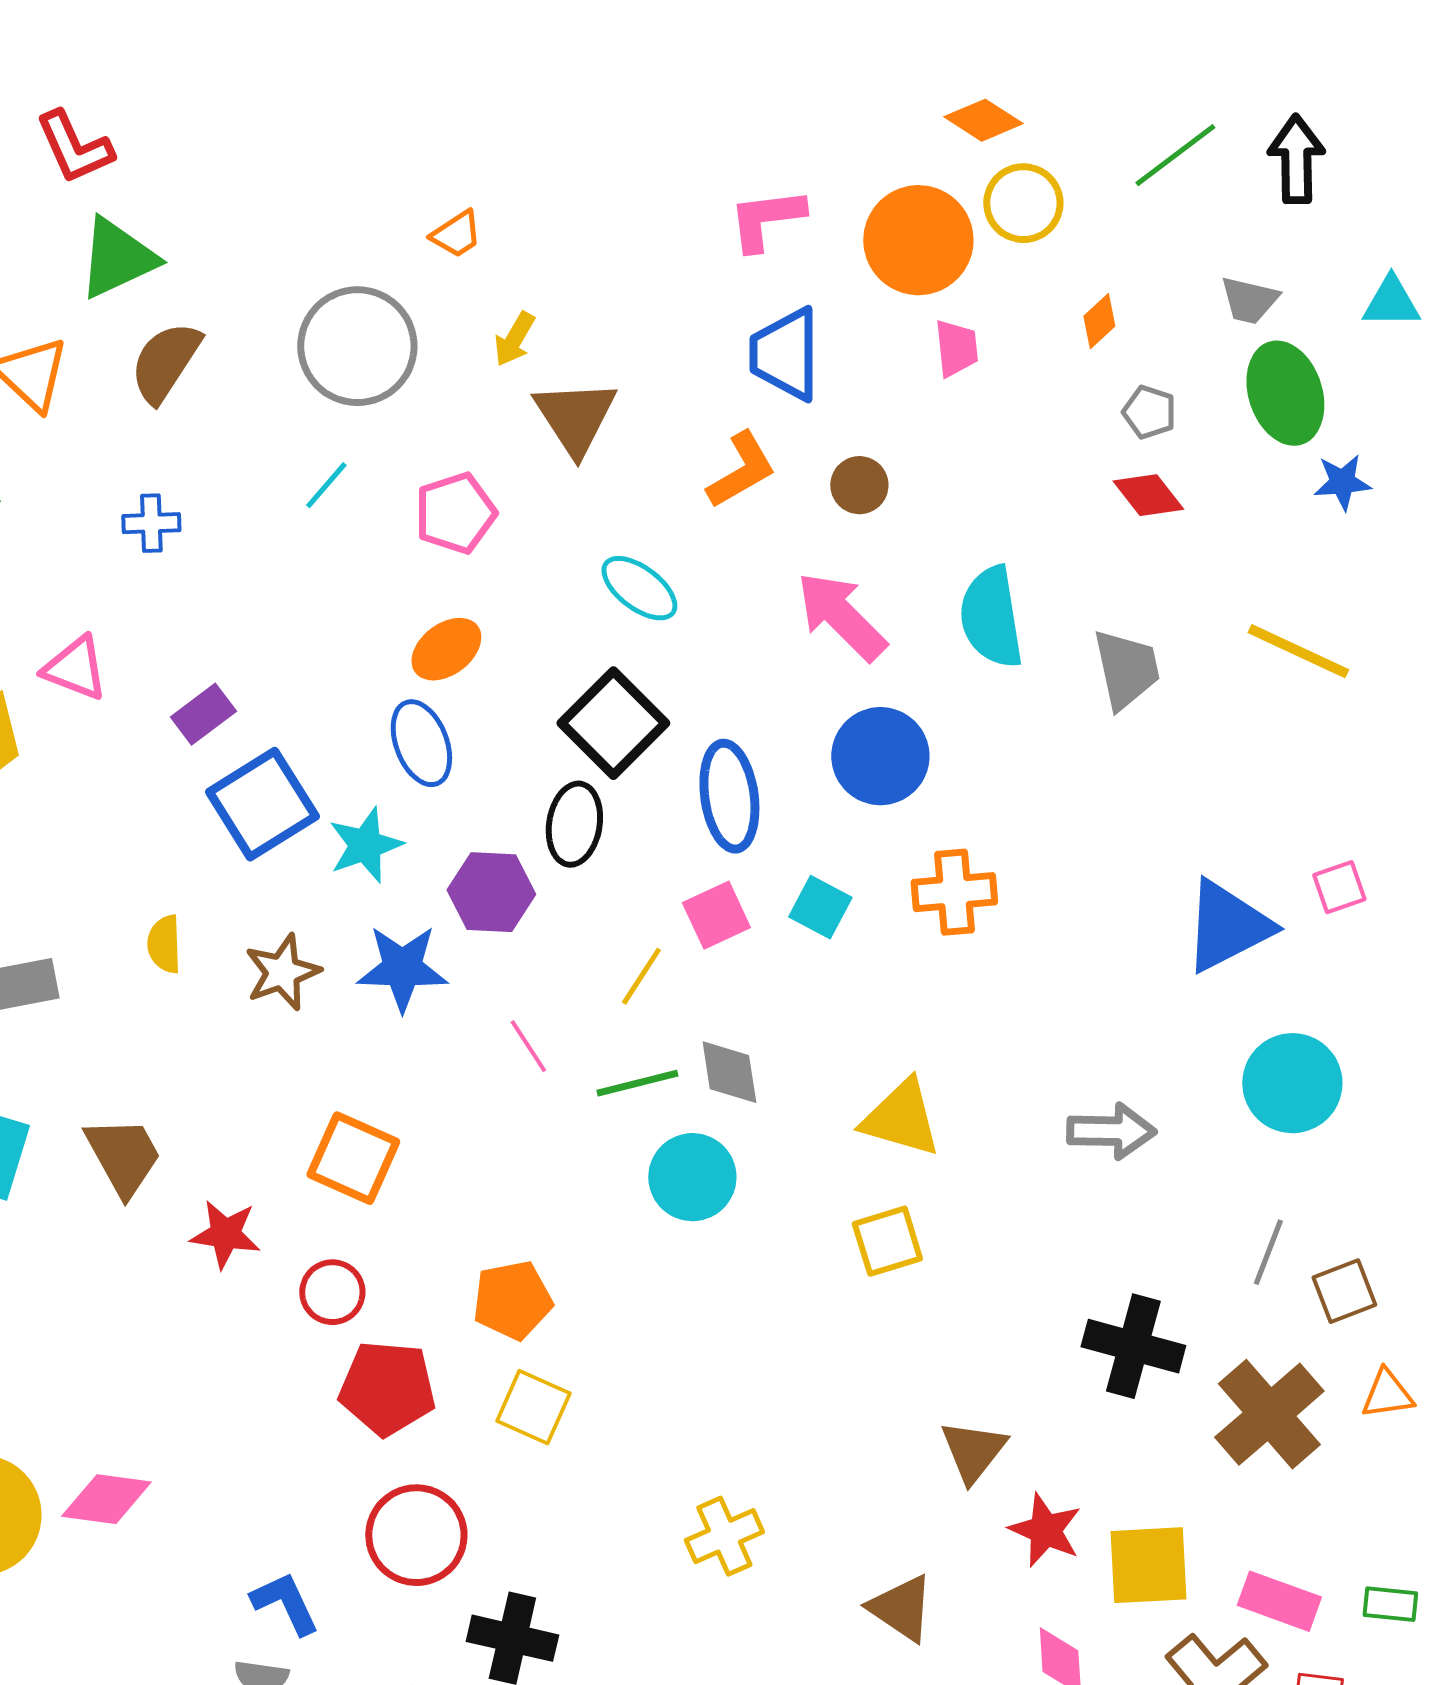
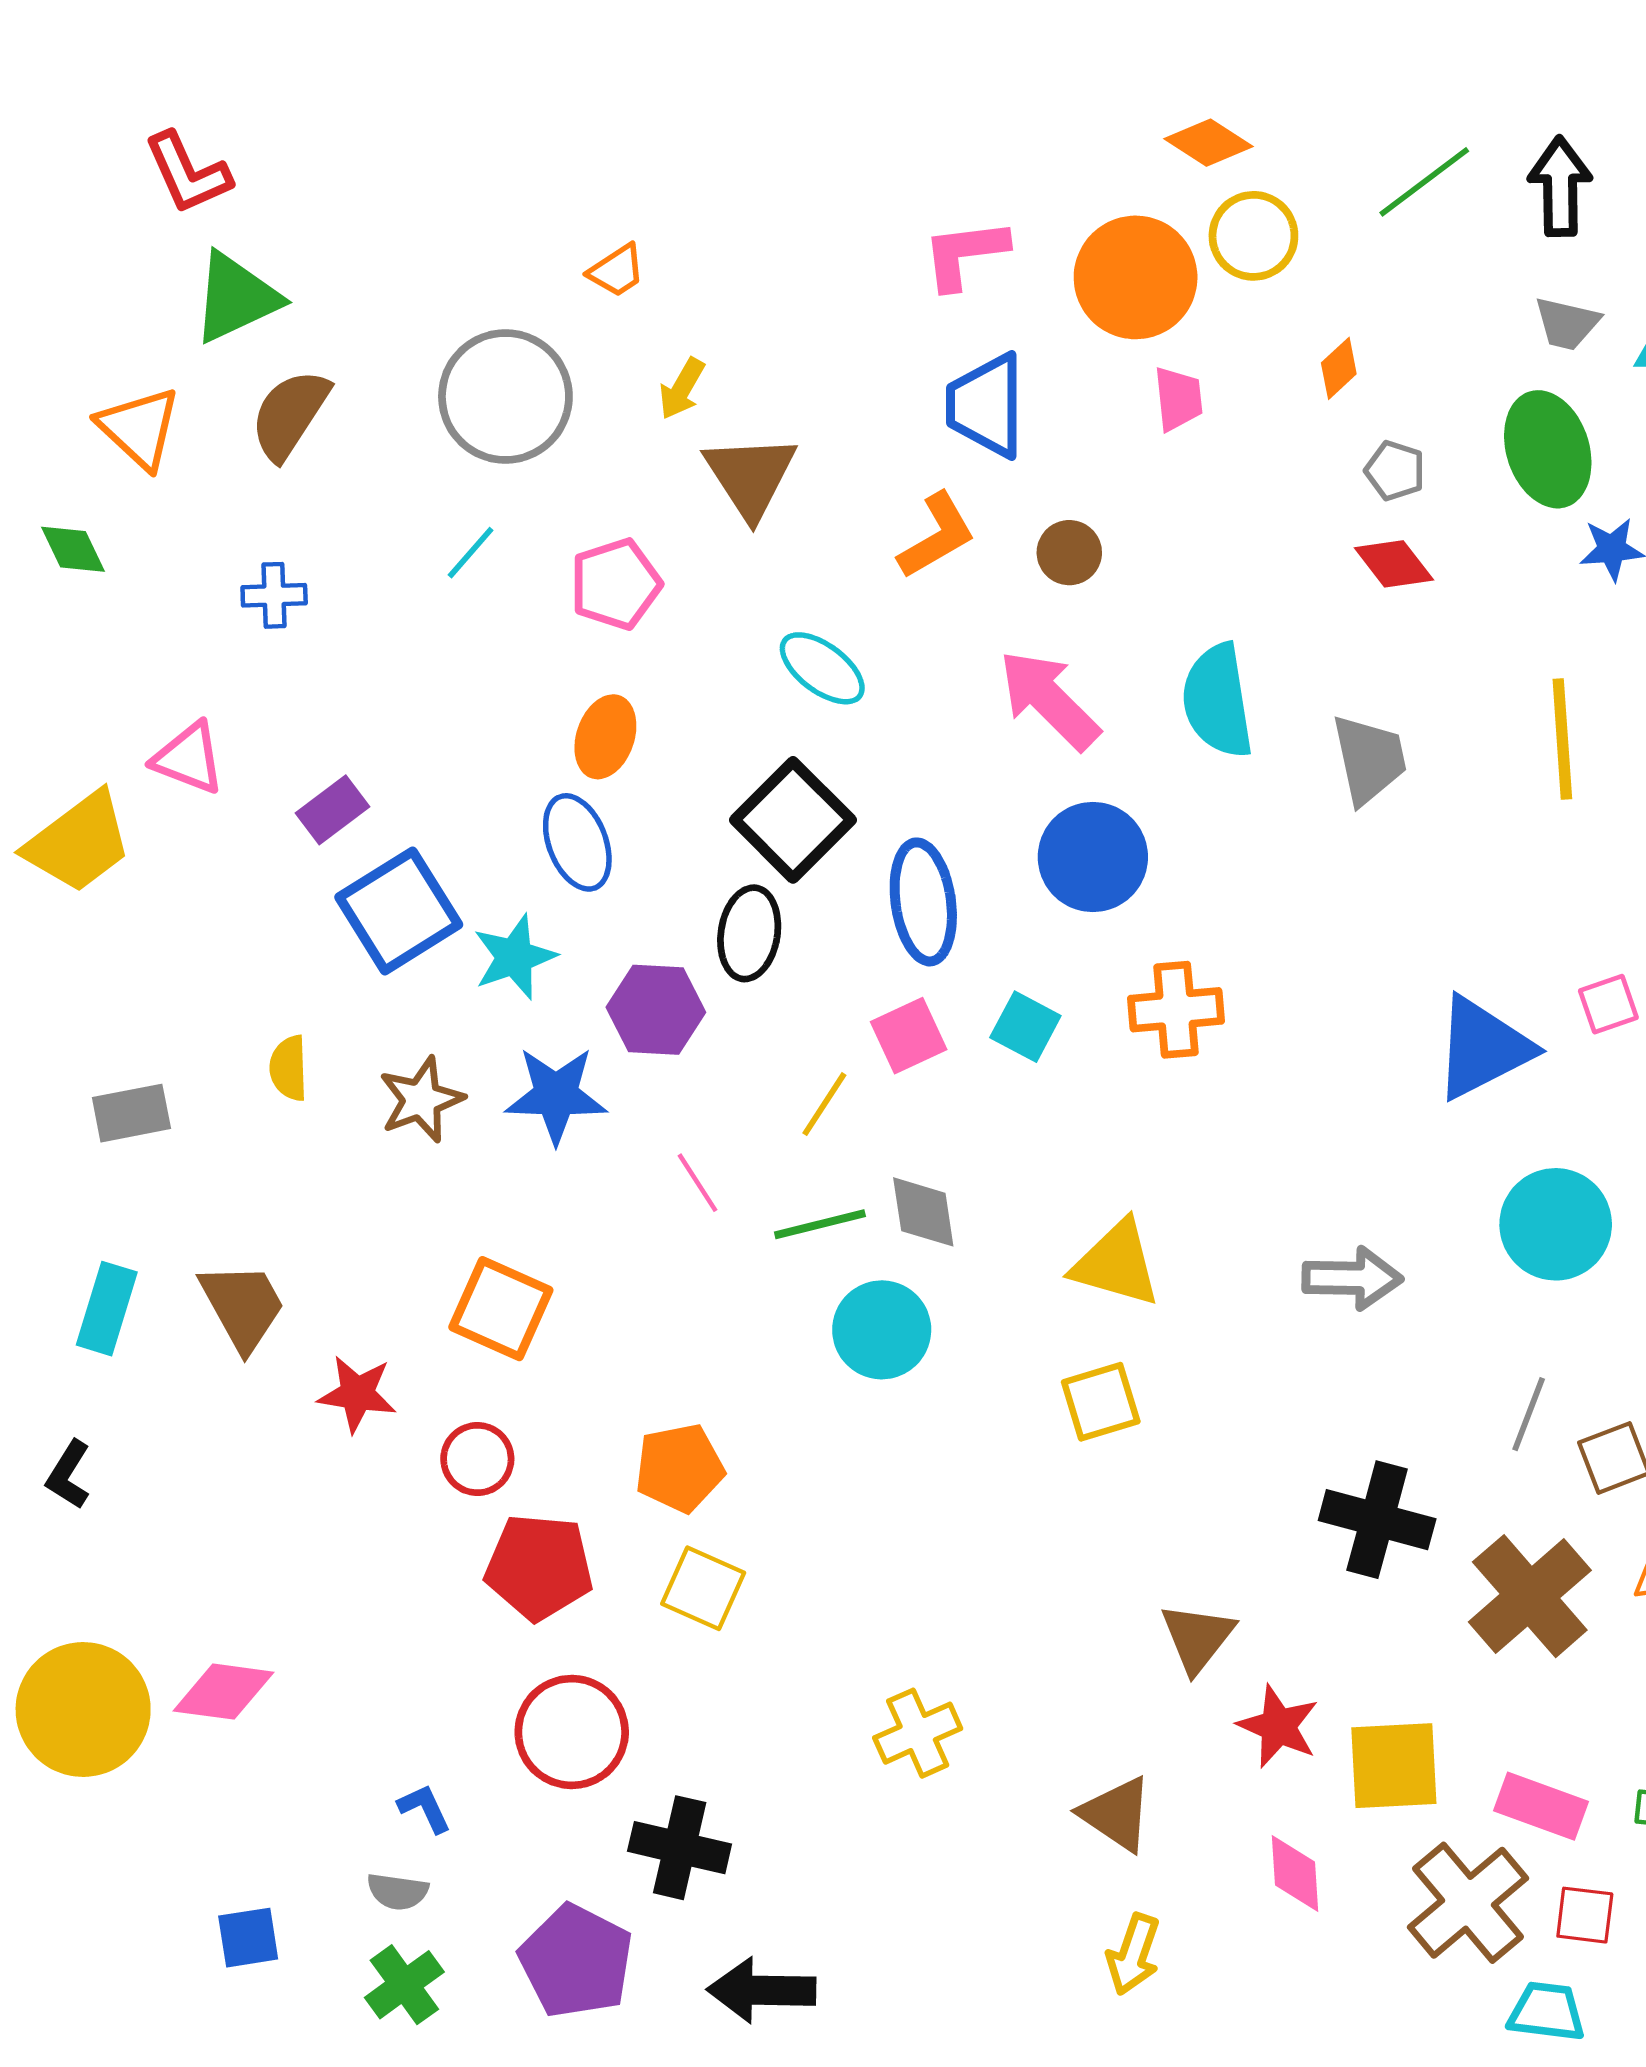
gray trapezoid: (1249, 300) -> (1567, 323), moved
orange ellipse: (446, 649) -> (605, 737), turned -34
yellow line: (1298, 651) -> (1562, 739), turned 61
blue L-shape: (285, 1603) -> (425, 1808), size x0.7

